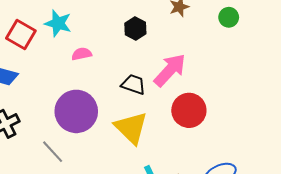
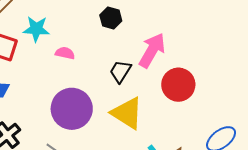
pink semicircle: (82, 54) -> (65, 53), turned 36
black trapezoid: (133, 84) -> (120, 71), turned -65

